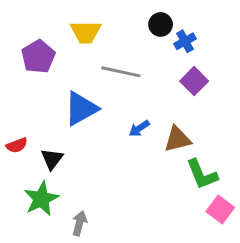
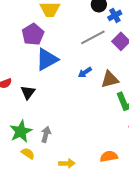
purple pentagon: (38, 57) -> (33, 34), moved
gray line: (121, 72) -> (93, 37), moved, turned -40
green star: (41, 199) -> (21, 131), moved

